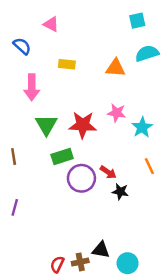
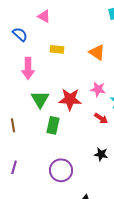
orange triangle: (115, 68) -> (97, 52), turned 30
green rectangle: (62, 156) -> (53, 125), turned -60
red arrow: (108, 172) -> (101, 118), moved
purple circle: (81, 178) -> (61, 170), moved

